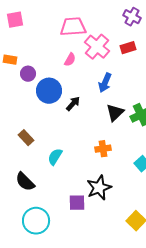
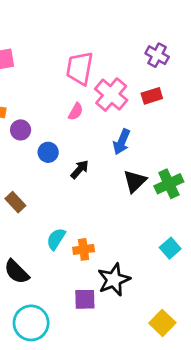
pink trapezoid: (73, 27) -> (80, 68), turned -76
blue circle: (49, 91) -> (48, 152), size x0.6
brown rectangle: (26, 138) -> (15, 202), moved
orange cross: (103, 149) -> (84, 249), moved

